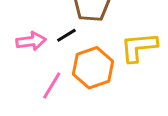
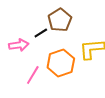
black line: (66, 35) -> (41, 33), moved

